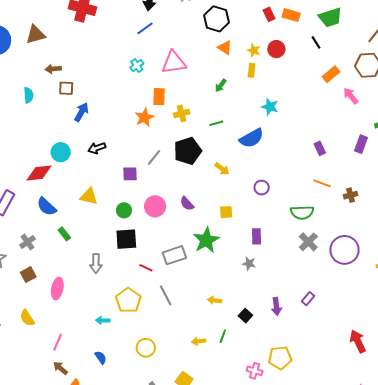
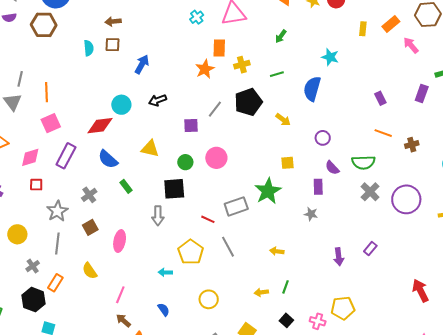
yellow rectangle: (252, 70) -> (363, 29), moved
brown square: (66, 88) -> (112, 45), moved
blue semicircle: (251, 138) -> (312, 89), turned 135
purple semicircle: (187, 204) -> (332, 168), moved
black square: (126, 239) -> (174, 189), moved
black square: (245, 316) -> (286, 320), moved

